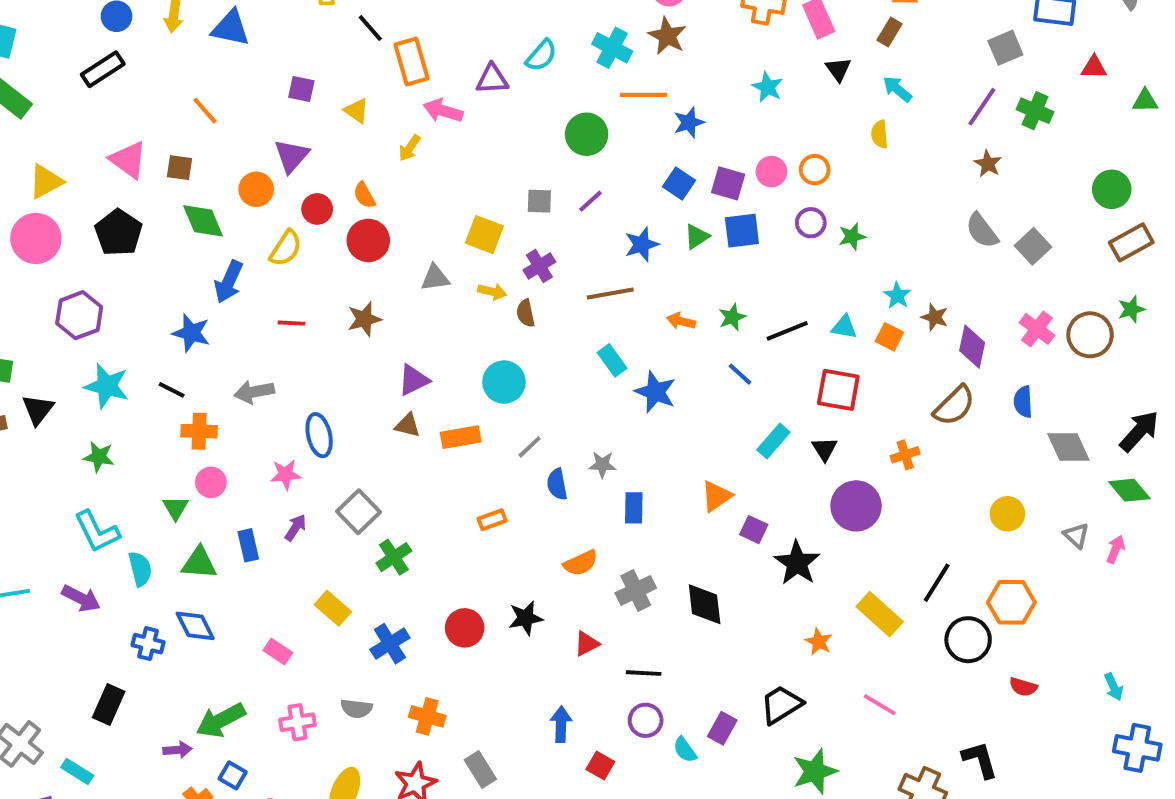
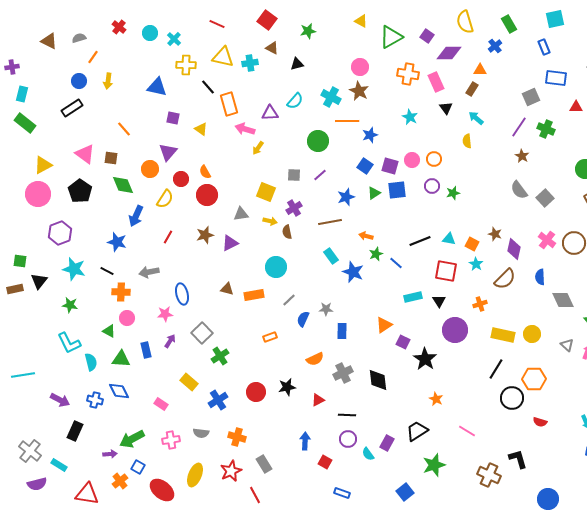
blue triangle: (231, 28) -> (157, 87), moved
yellow arrow: (410, 148) -> (258, 148), moved
cyan star: (897, 296) -> (476, 264), moved
green star: (732, 317) -> (376, 254), moved
red line: (292, 323) -> (168, 237), turned -64
purple triangle: (414, 380) -> (230, 243), moved
cyan rectangle: (773, 441) -> (413, 297), turned 36
blue semicircle: (557, 484) -> (303, 319), turned 35
green triangle: (176, 508) -> (109, 331), turned -32
purple arrow: (81, 598) -> (60, 400), moved
yellow rectangle: (880, 614) -> (503, 335), moved, turned -30

